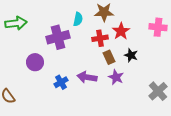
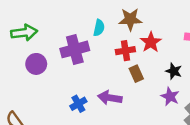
black star: (131, 55) -> (174, 71), moved
purple circle: (35, 62) -> (36, 64), moved
purple star: (116, 77) -> (170, 97), moved

